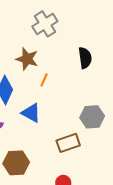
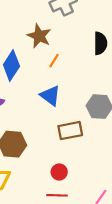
blue triangle: (31, 113) -> (50, 96), moved

